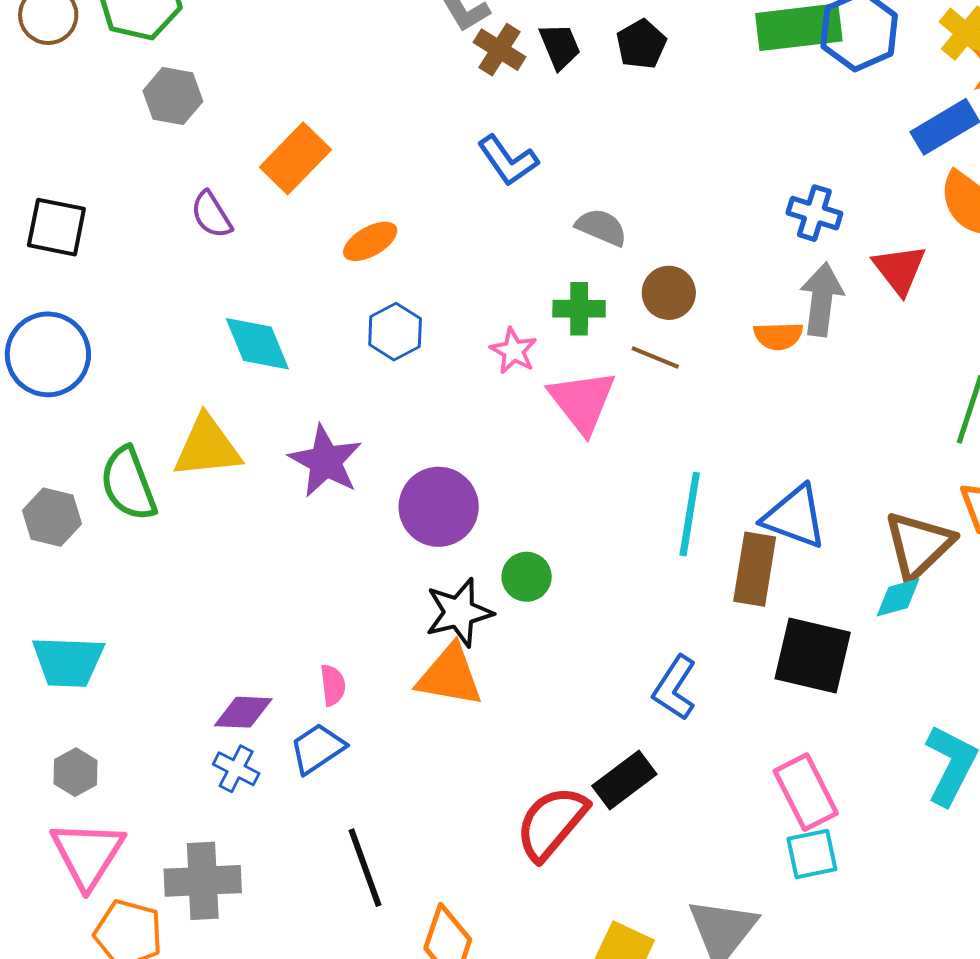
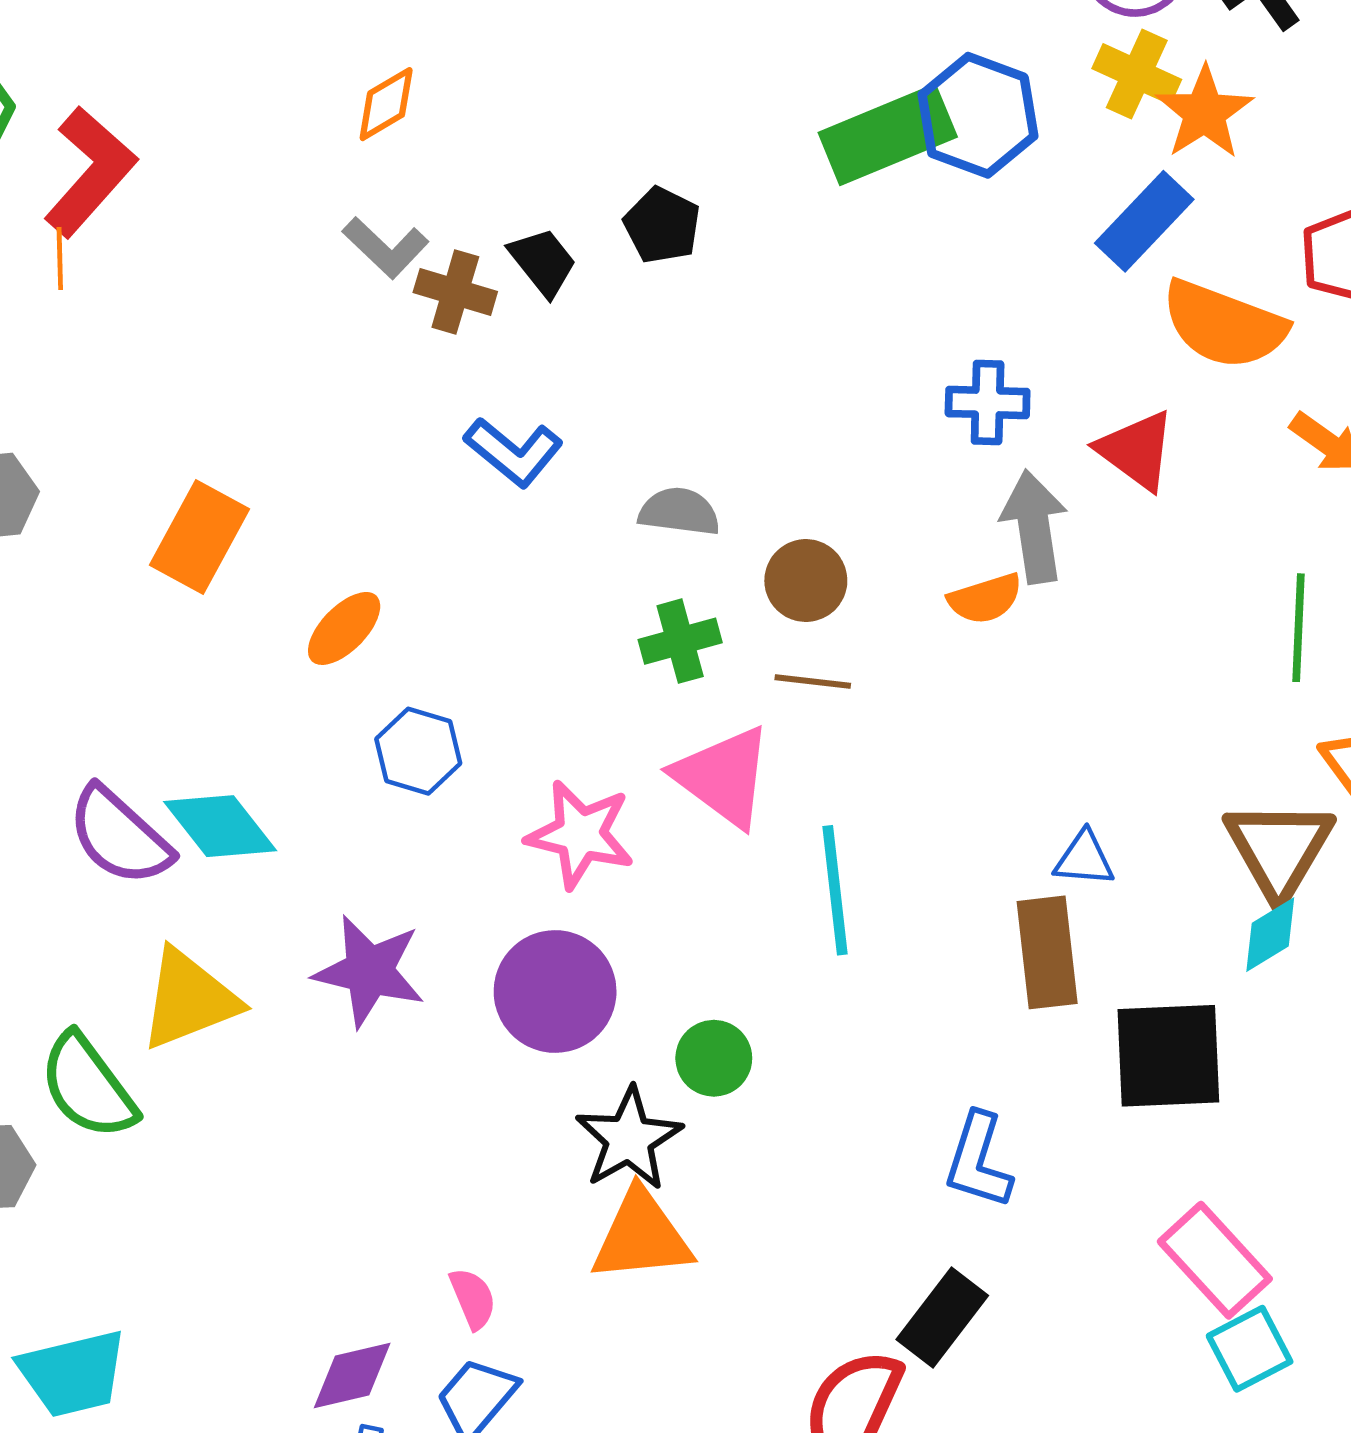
purple semicircle: (211, 215) -> (119, 836), moved, size x1.5
pink star: (514, 351) -> (580, 834), moved, size x1.5
cyan line: (690, 514) -> (835, 890), moved
blue triangle: (795, 517) -> (1084, 859), size x0.6

